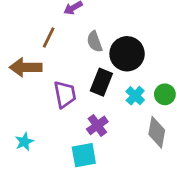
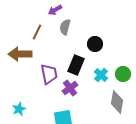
gray semicircle: (95, 42) -> (65, 27), moved, turned 35
black circle: (127, 54) -> (95, 44), size x0.6
purple cross: (97, 125) -> (70, 88), moved

